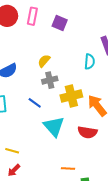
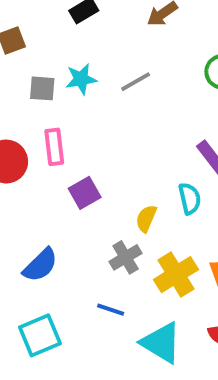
purple square: (60, 23) -> (85, 193), moved, turned -35
yellow semicircle: (44, 61) -> (146, 218), moved

